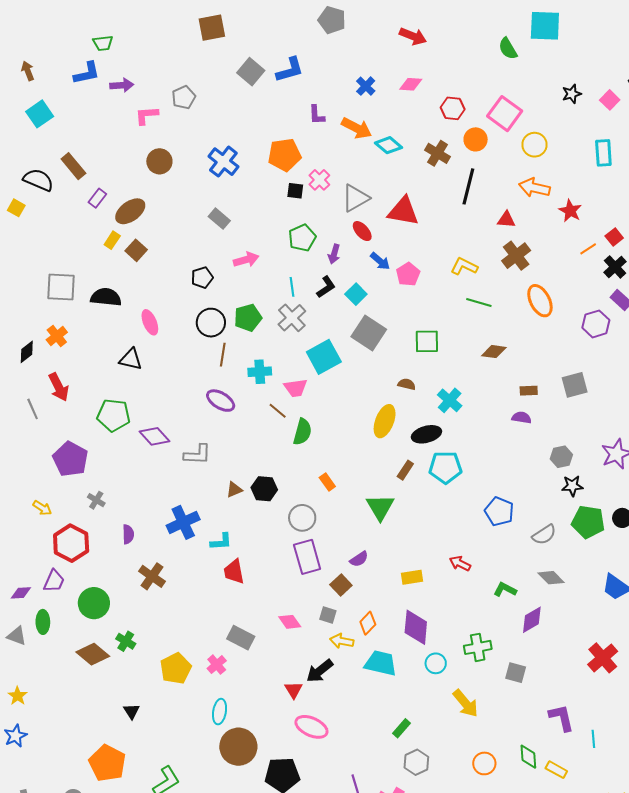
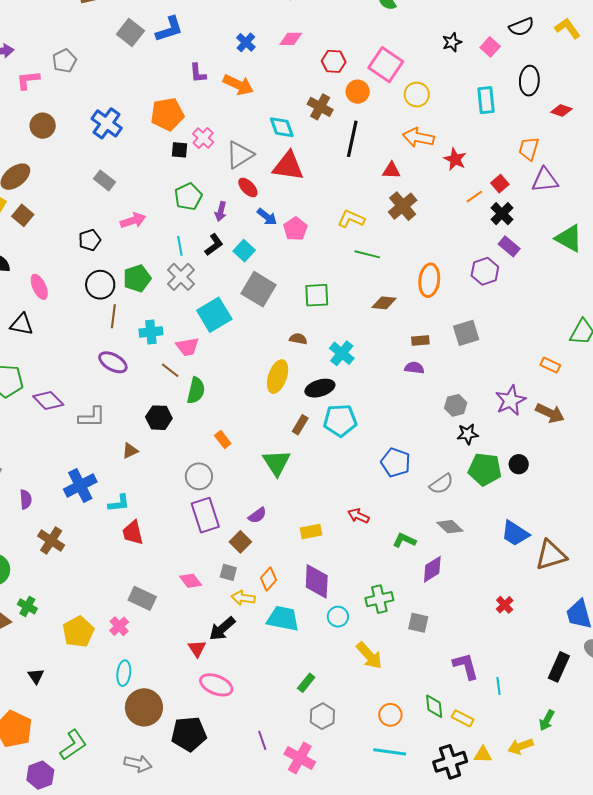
cyan diamond: (388, 145) -> (282, 127), moved, turned 32
orange ellipse: (540, 301) -> (429, 280), moved, turned 36
black hexagon: (264, 489) -> (159, 418), moved
red cross: (603, 658) -> (505, 605), size x0.6

